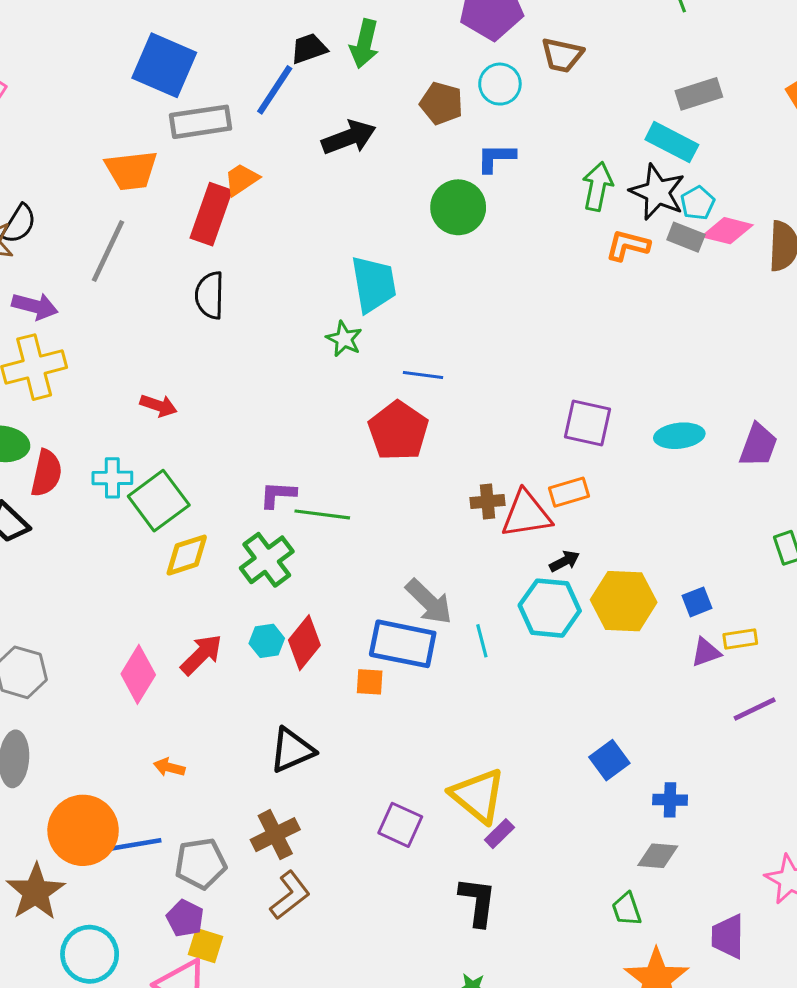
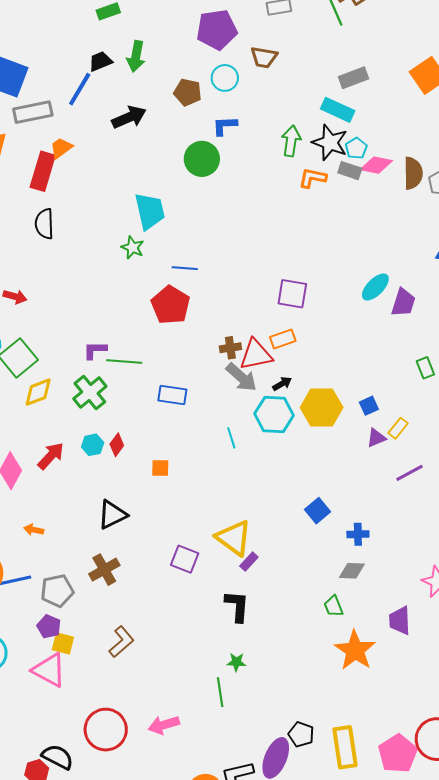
cyan ellipse: (679, 436) -> (375, 287), moved, turned -36
gray arrow: (429, 602) -> (241, 377), moved
yellow rectangle: (740, 639) -> (398, 428), turned -40
red diamond: (304, 643) -> (117, 445), size x0.7
blue rectangle: (403, 644) -> (172, 395), moved, size x0.7
brown L-shape: (290, 895) -> (121, 642), moved

